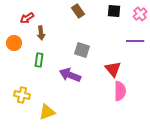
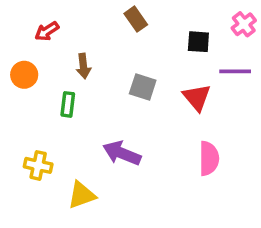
black square: (114, 11) -> (198, 42), moved
brown arrow: (41, 33) -> (83, 66), moved
red triangle: (113, 69) -> (197, 97), moved
purple arrow: (70, 75) -> (122, 153), moved

